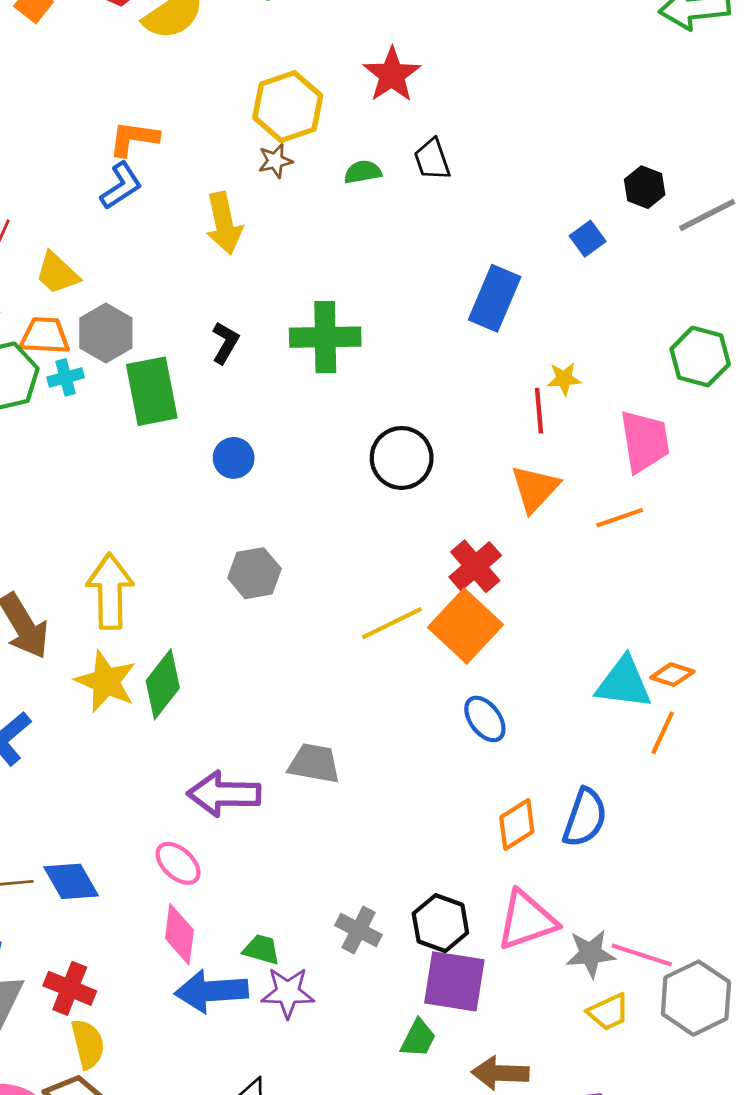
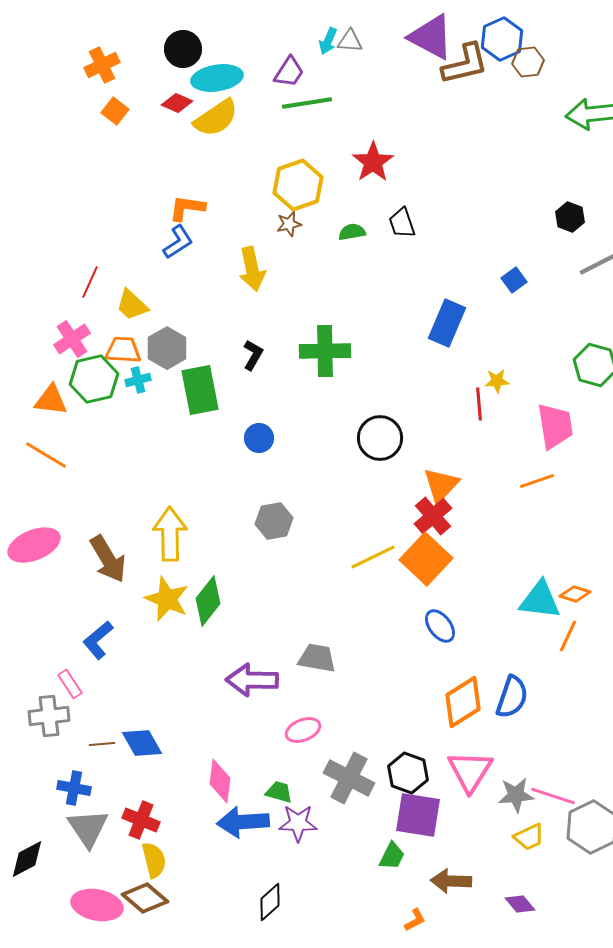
black hexagon: (645, 187) -> (570, 217), moved
orange triangle: (535, 488) -> (441, 485), moved
orange diamond: (517, 825) -> (463, 702), size x1.4
pink ellipse: (178, 863) -> (303, 730), moved, turned -64
pink triangle: (527, 920) -> (470, 771), turned -39
gray cross: (359, 930) -> (349, 778), size x1.5

